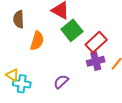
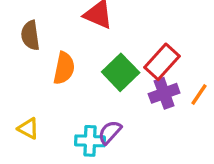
green square: (72, 30) -> (121, 72), moved
cyan cross: (22, 84) -> (90, 141), moved

